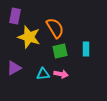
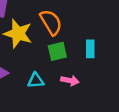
pink arrow: (61, 74) -> (70, 81), moved

